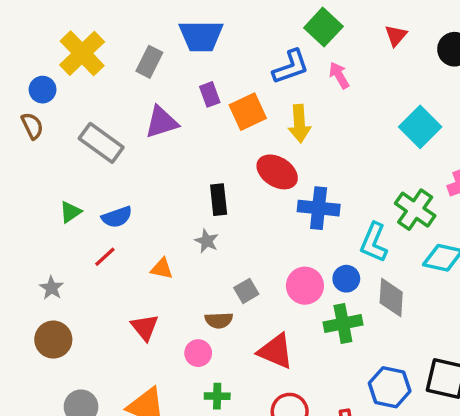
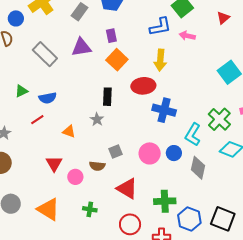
pink arrow: (339, 75) -> (187, 36), turned -56
orange square: (248, 112) -> (117, 60), moved, turned -30
red ellipse: (277, 172) -> (143, 86), turned -45
green cross: (343, 324) -> (165, 201), moved
pink circle: (198, 353) -> (75, 177), moved

